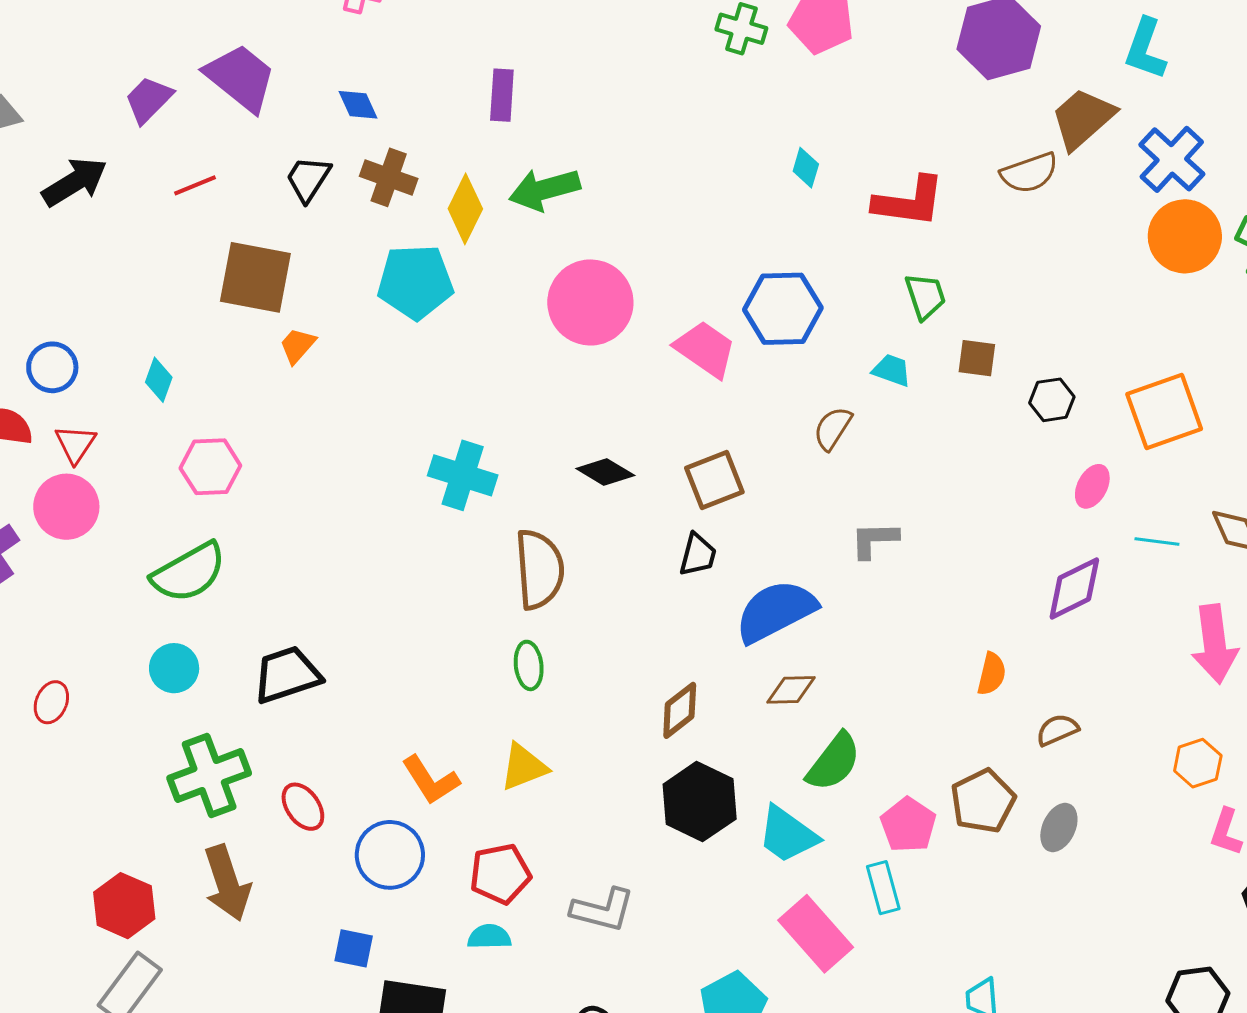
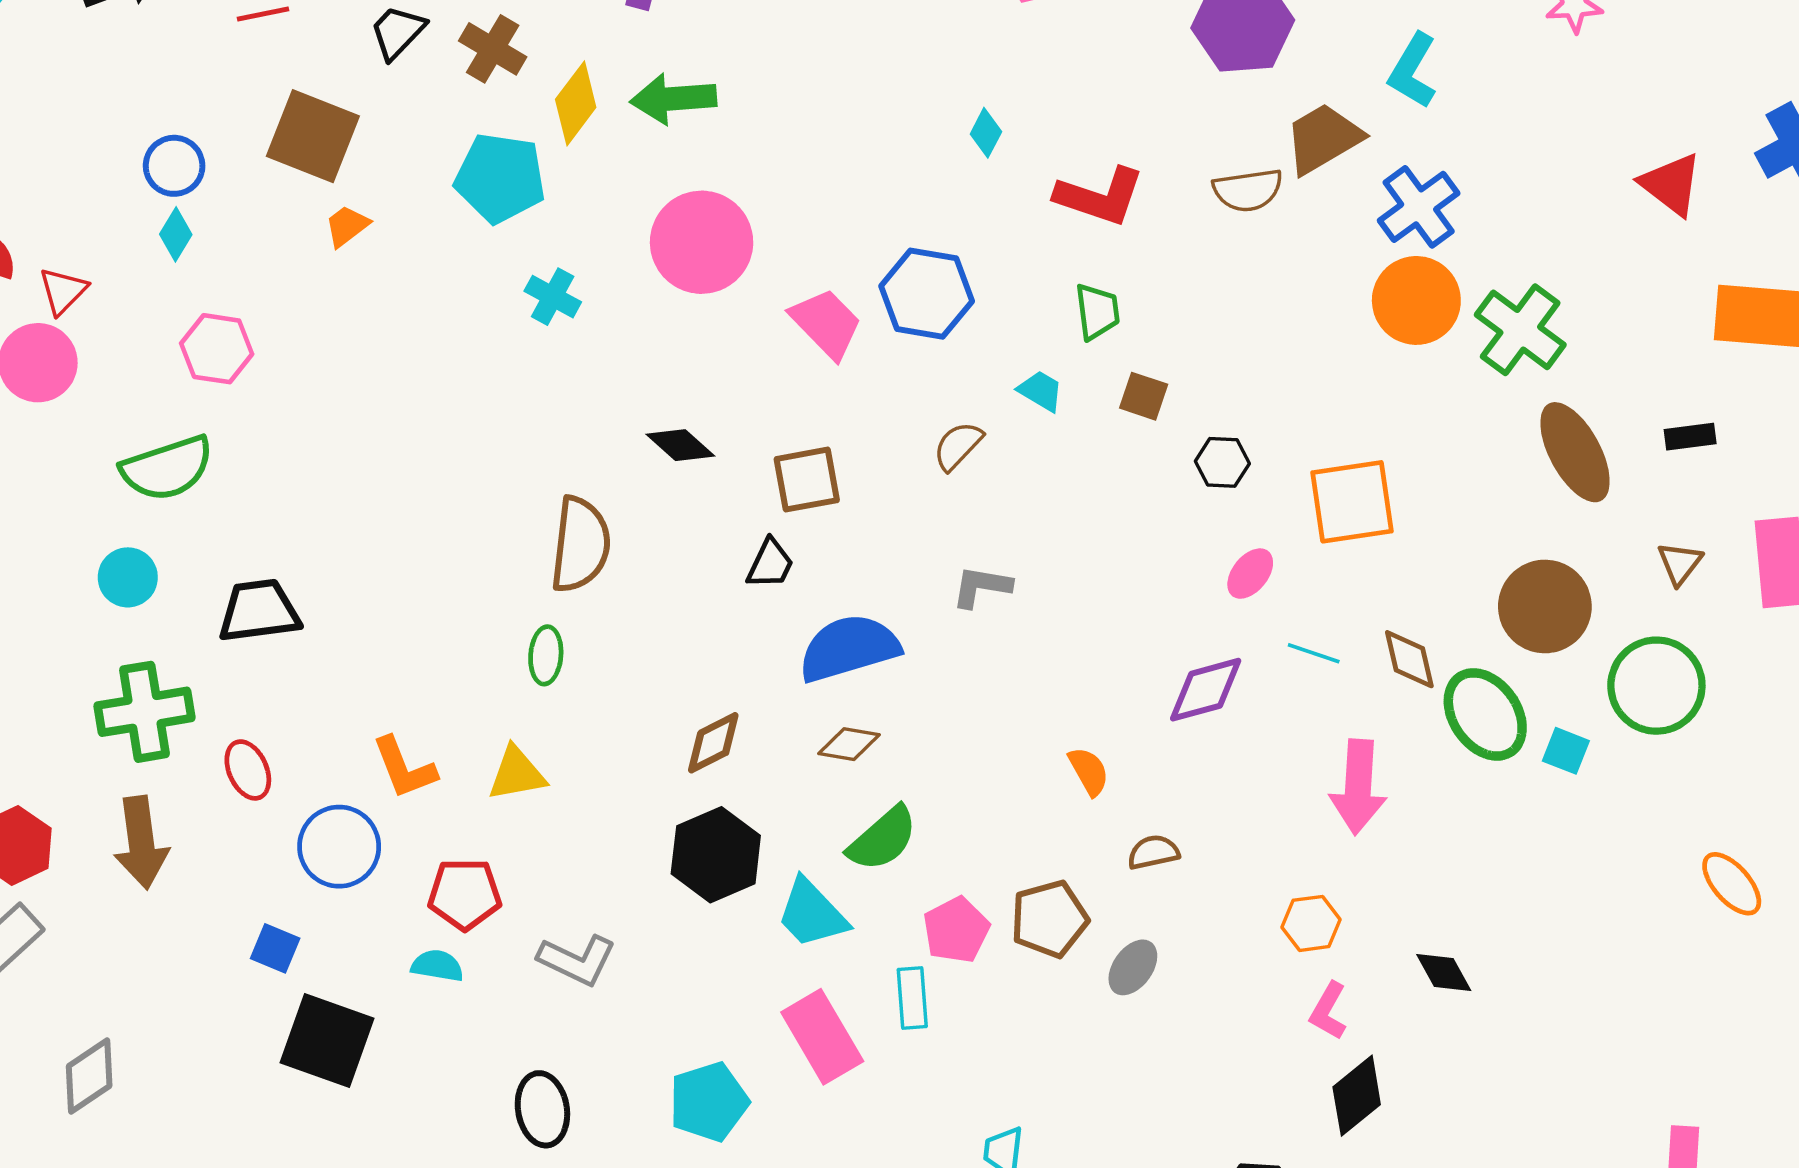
blue circle: (52, 367) -> (174, 166), moved
cyan cross: (463, 475) -> (553, 297), moved, size x0.7
orange semicircle: (992, 674) -> (1089, 771), turned -54

